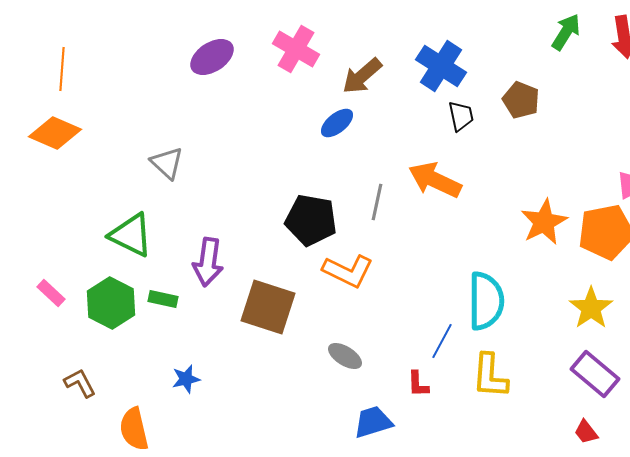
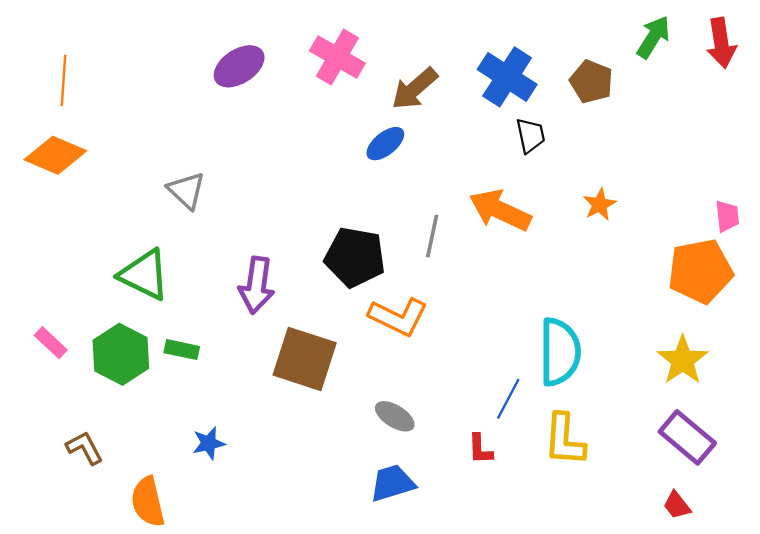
brown pentagon: (521, 100) -> (591, 82), moved
orange star: (544, 222) -> (600, 204), moved, size x0.6
purple arrow: (208, 262) -> (257, 285), moved
blue trapezoid: (373, 422) -> (392, 483), moved

